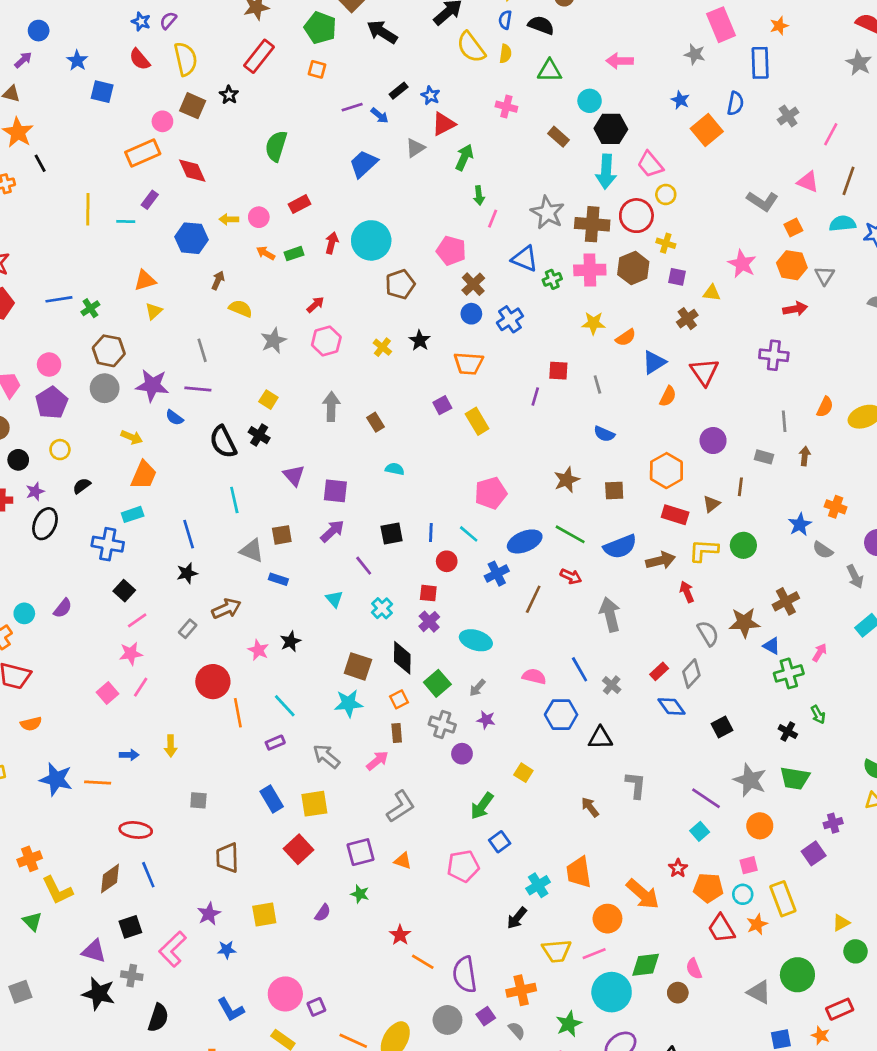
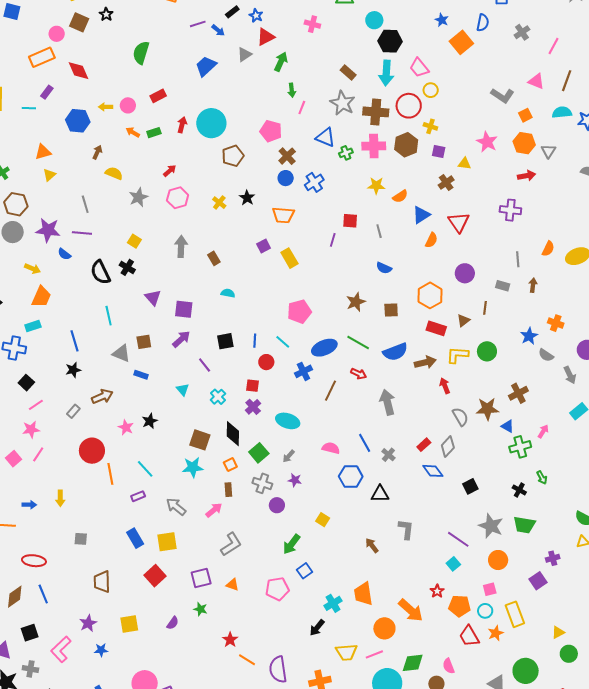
brown rectangle: (559, 137) -> (348, 73), moved

